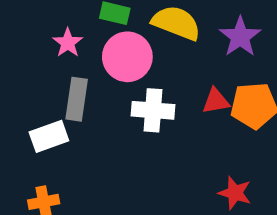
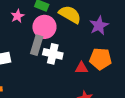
gray rectangle: (77, 99) -> (37, 45), moved
red triangle: (216, 101) -> (81, 68), moved

